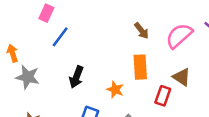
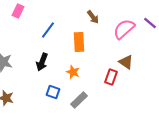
brown arrow: (142, 31) -> (93, 17), moved
blue line: (60, 37) -> (48, 30), moved
orange rectangle: (140, 67) -> (79, 42), moved

